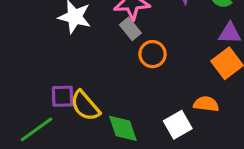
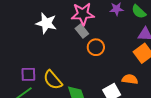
purple square: (63, 96) -> (28, 74), moved

